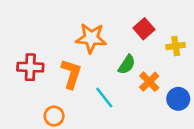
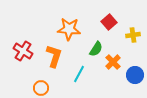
red cross: (30, 67) -> (23, 51), turned 30
cyan line: (104, 98) -> (79, 74), turned 66

